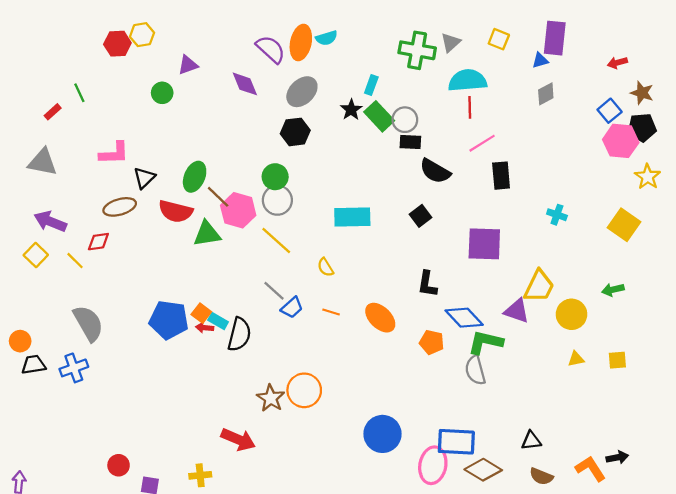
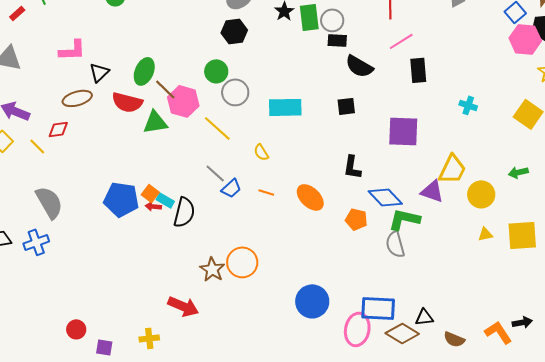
green rectangle: (379, 116) -> (309, 17), turned 36
gray circle: (277, 200) -> (235, 92), moved
black square: (421, 216) -> (346, 106), turned 30
yellow square: (617, 360) -> (522, 235), size x1.8
black triangle: (531, 441) -> (424, 317), moved

